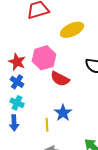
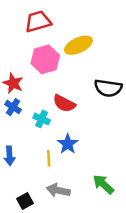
pink hexagon: (44, 58) -> (45, 59), moved
cyan cross: (17, 103) -> (42, 119), moved

